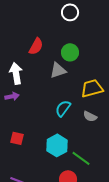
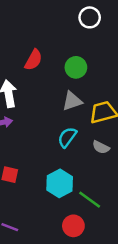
white circle: (70, 12) -> (90, 17), moved
gray triangle: (58, 70) -> (72, 101), moved

